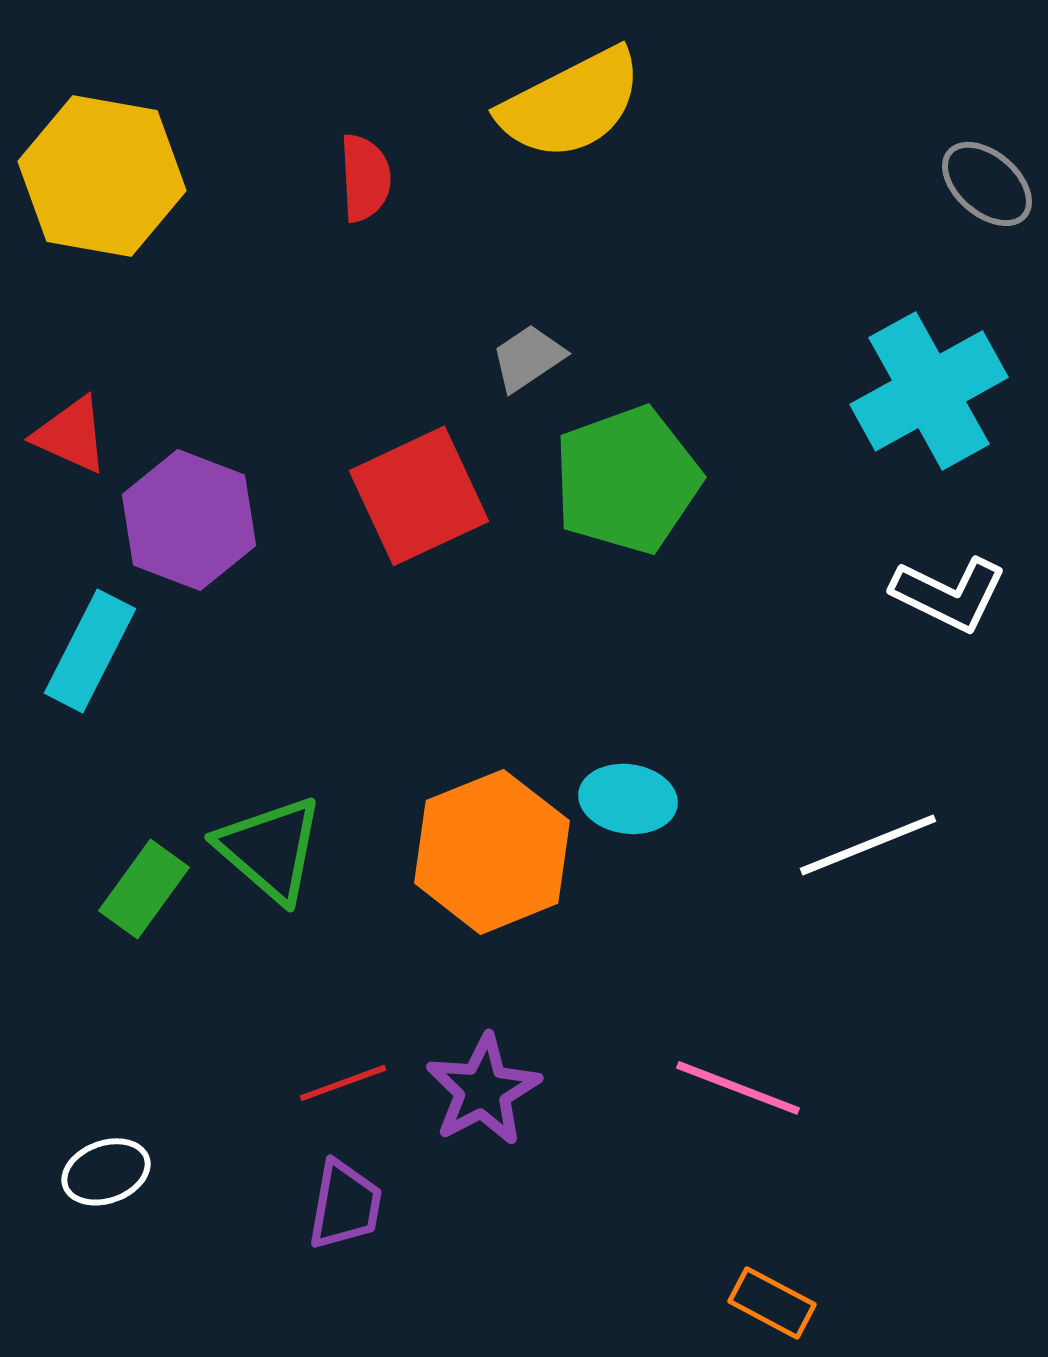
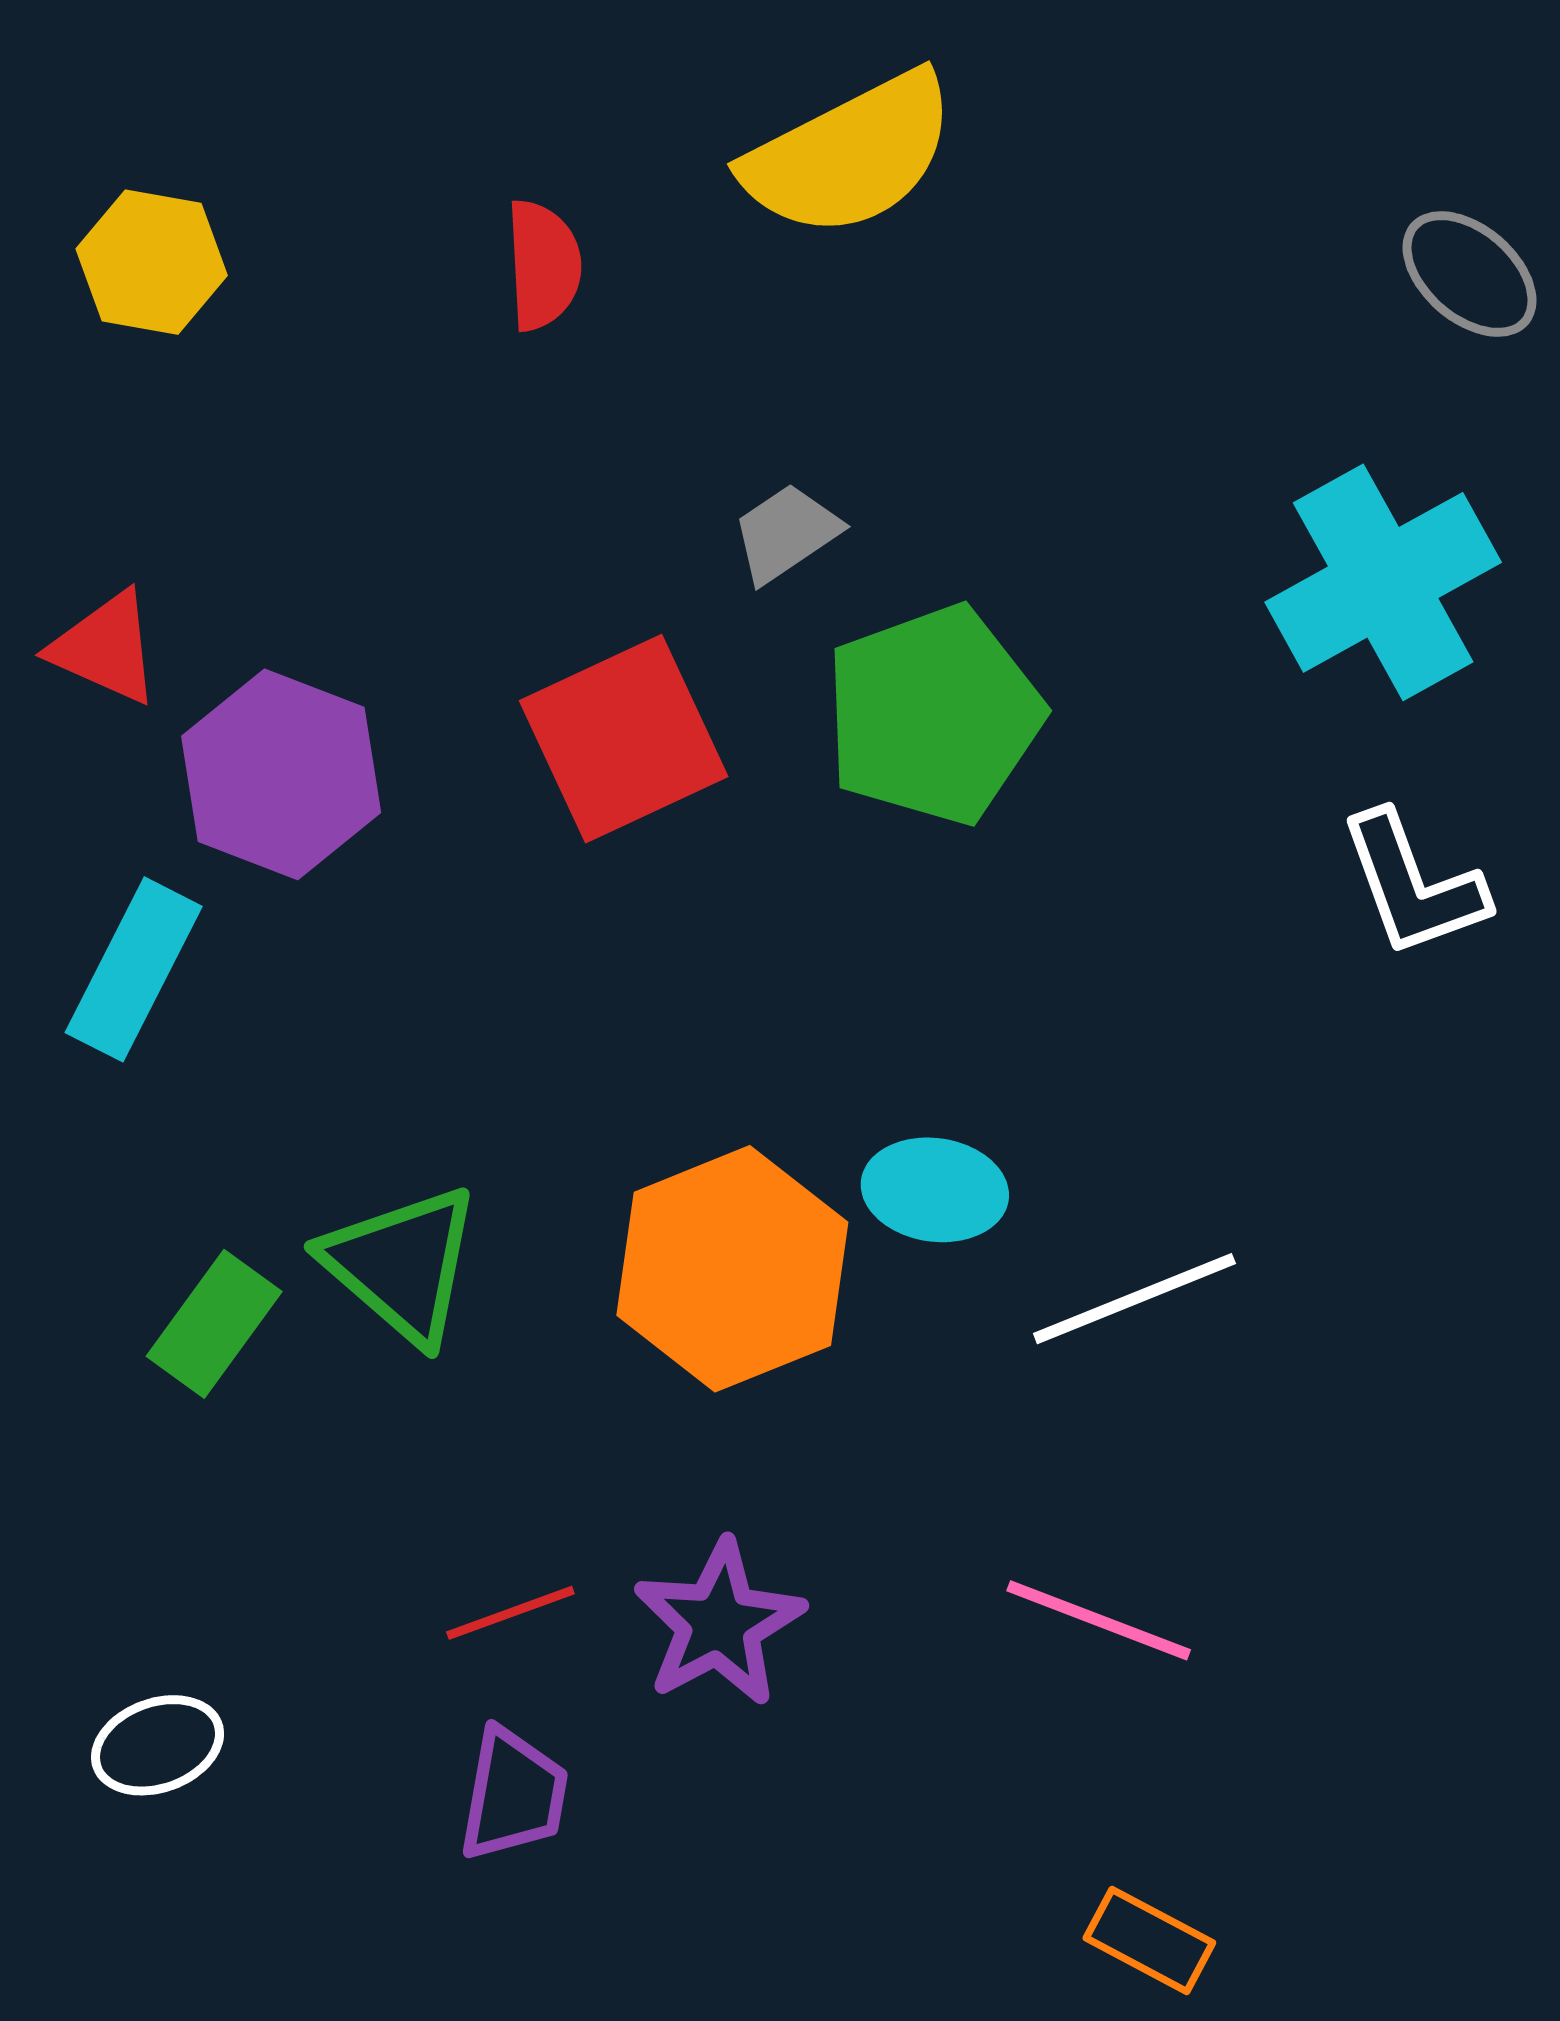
yellow hexagon: (102, 176) -> (152, 262), size x0.6
white L-shape: (949, 594) -> (1413, 885), turned 44
white line: (868, 845) -> (1134, 1299), moved

